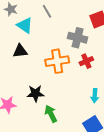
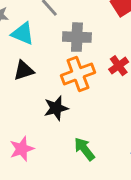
gray cross: (78, 38) -> (77, 37), moved
black star: (35, 93) -> (56, 108), moved

